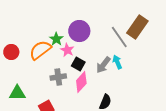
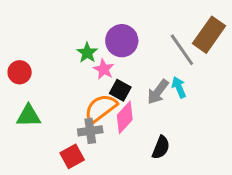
orange semicircle: (40, 50) -> (101, 108), moved
gray cross: (58, 77) -> (90, 131), moved
green triangle: (17, 93) -> (29, 116), moved

